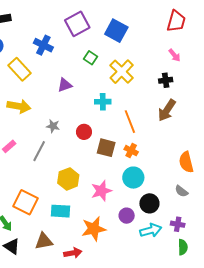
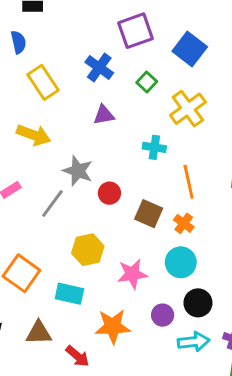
blue cross: (43, 45) -> (99, 68), moved
gray star: (53, 126) -> (78, 171), size x1.5
red circle: (84, 132) -> (109, 193), moved
red arrow: (73, 253) -> (78, 356), turned 42

